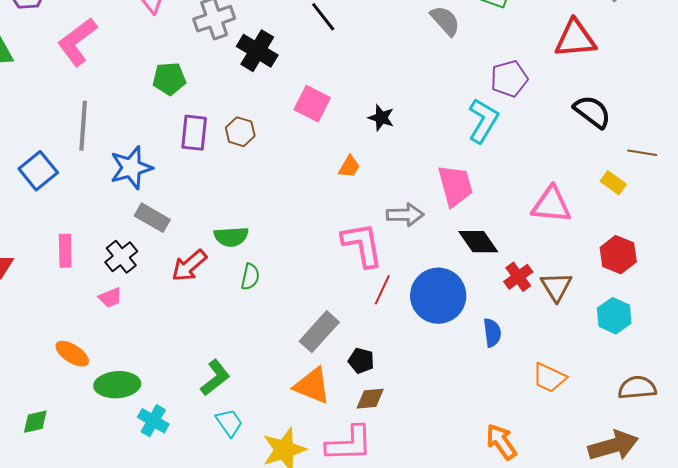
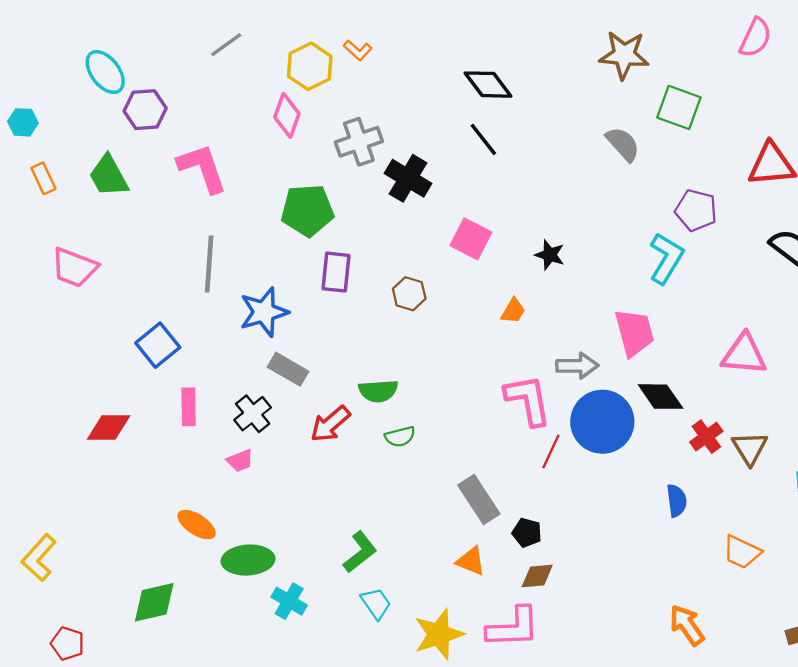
pink L-shape: (77, 42) -> (202, 168), turned 108
green pentagon: (169, 79) -> (307, 210), size x1.4
purple pentagon: (509, 79) -> (696, 210), turned 30
brown hexagon: (240, 132) -> (409, 294), moved
blue square: (38, 171) -> (158, 345), moved
green semicircle: (250, 277) -> (400, 437), turned 64
blue circle: (438, 296) -> (602, 422), moved
gray rectangle: (319, 332) -> (479, 499), turned -75
orange triangle: (312, 386) -> (471, 561), size x0.7
green diamond: (35, 422) -> (154, 602), size x1.5

